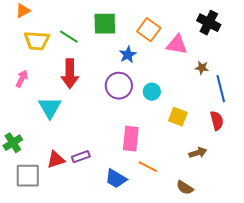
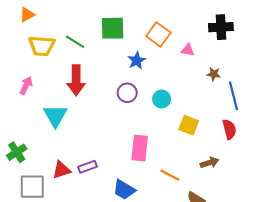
black cross: (209, 23) -> (221, 27), turned -30
pink triangle: (177, 45) -> (188, 50), size x0.6
purple circle: (119, 86) -> (127, 93), size x0.7
orange line: (148, 167) -> (170, 175), moved

